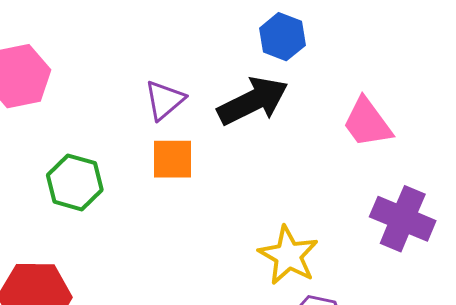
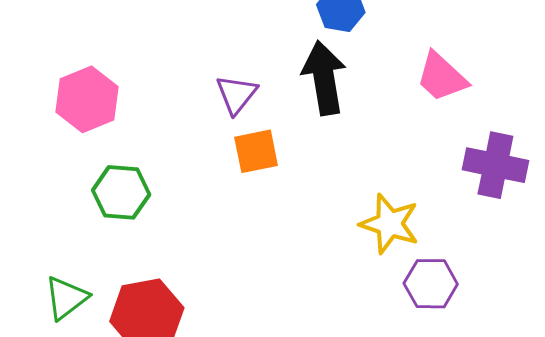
black arrow: (253, 101) -> (324, 78), turned -62
green hexagon: (75, 182) -> (121, 192), moved

